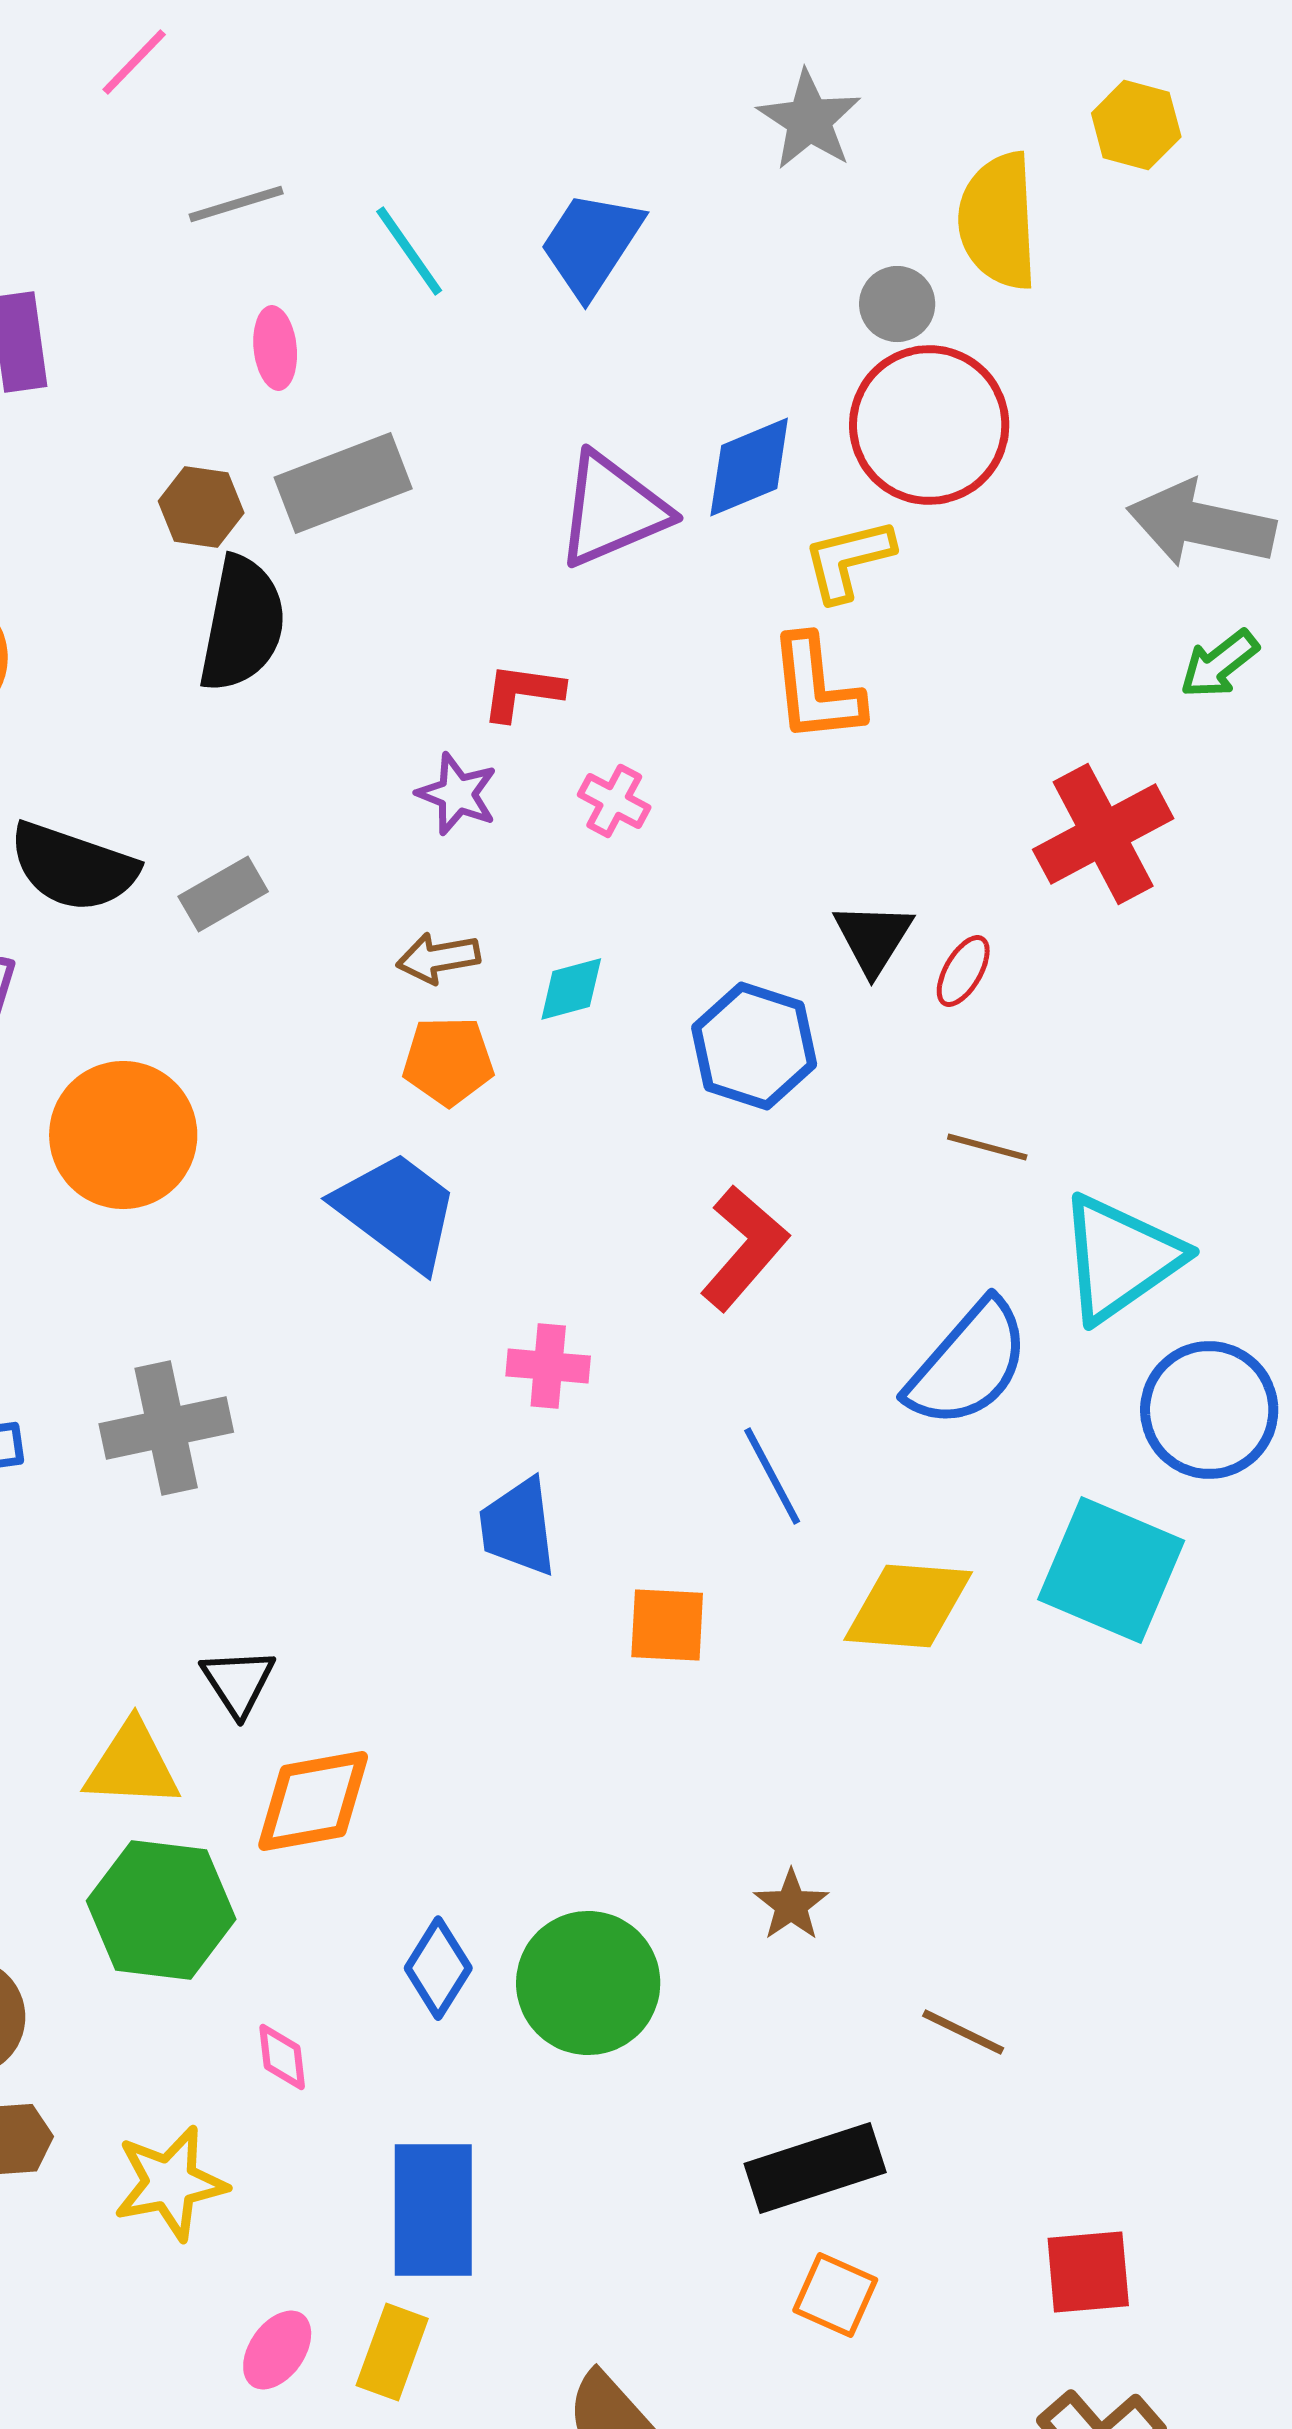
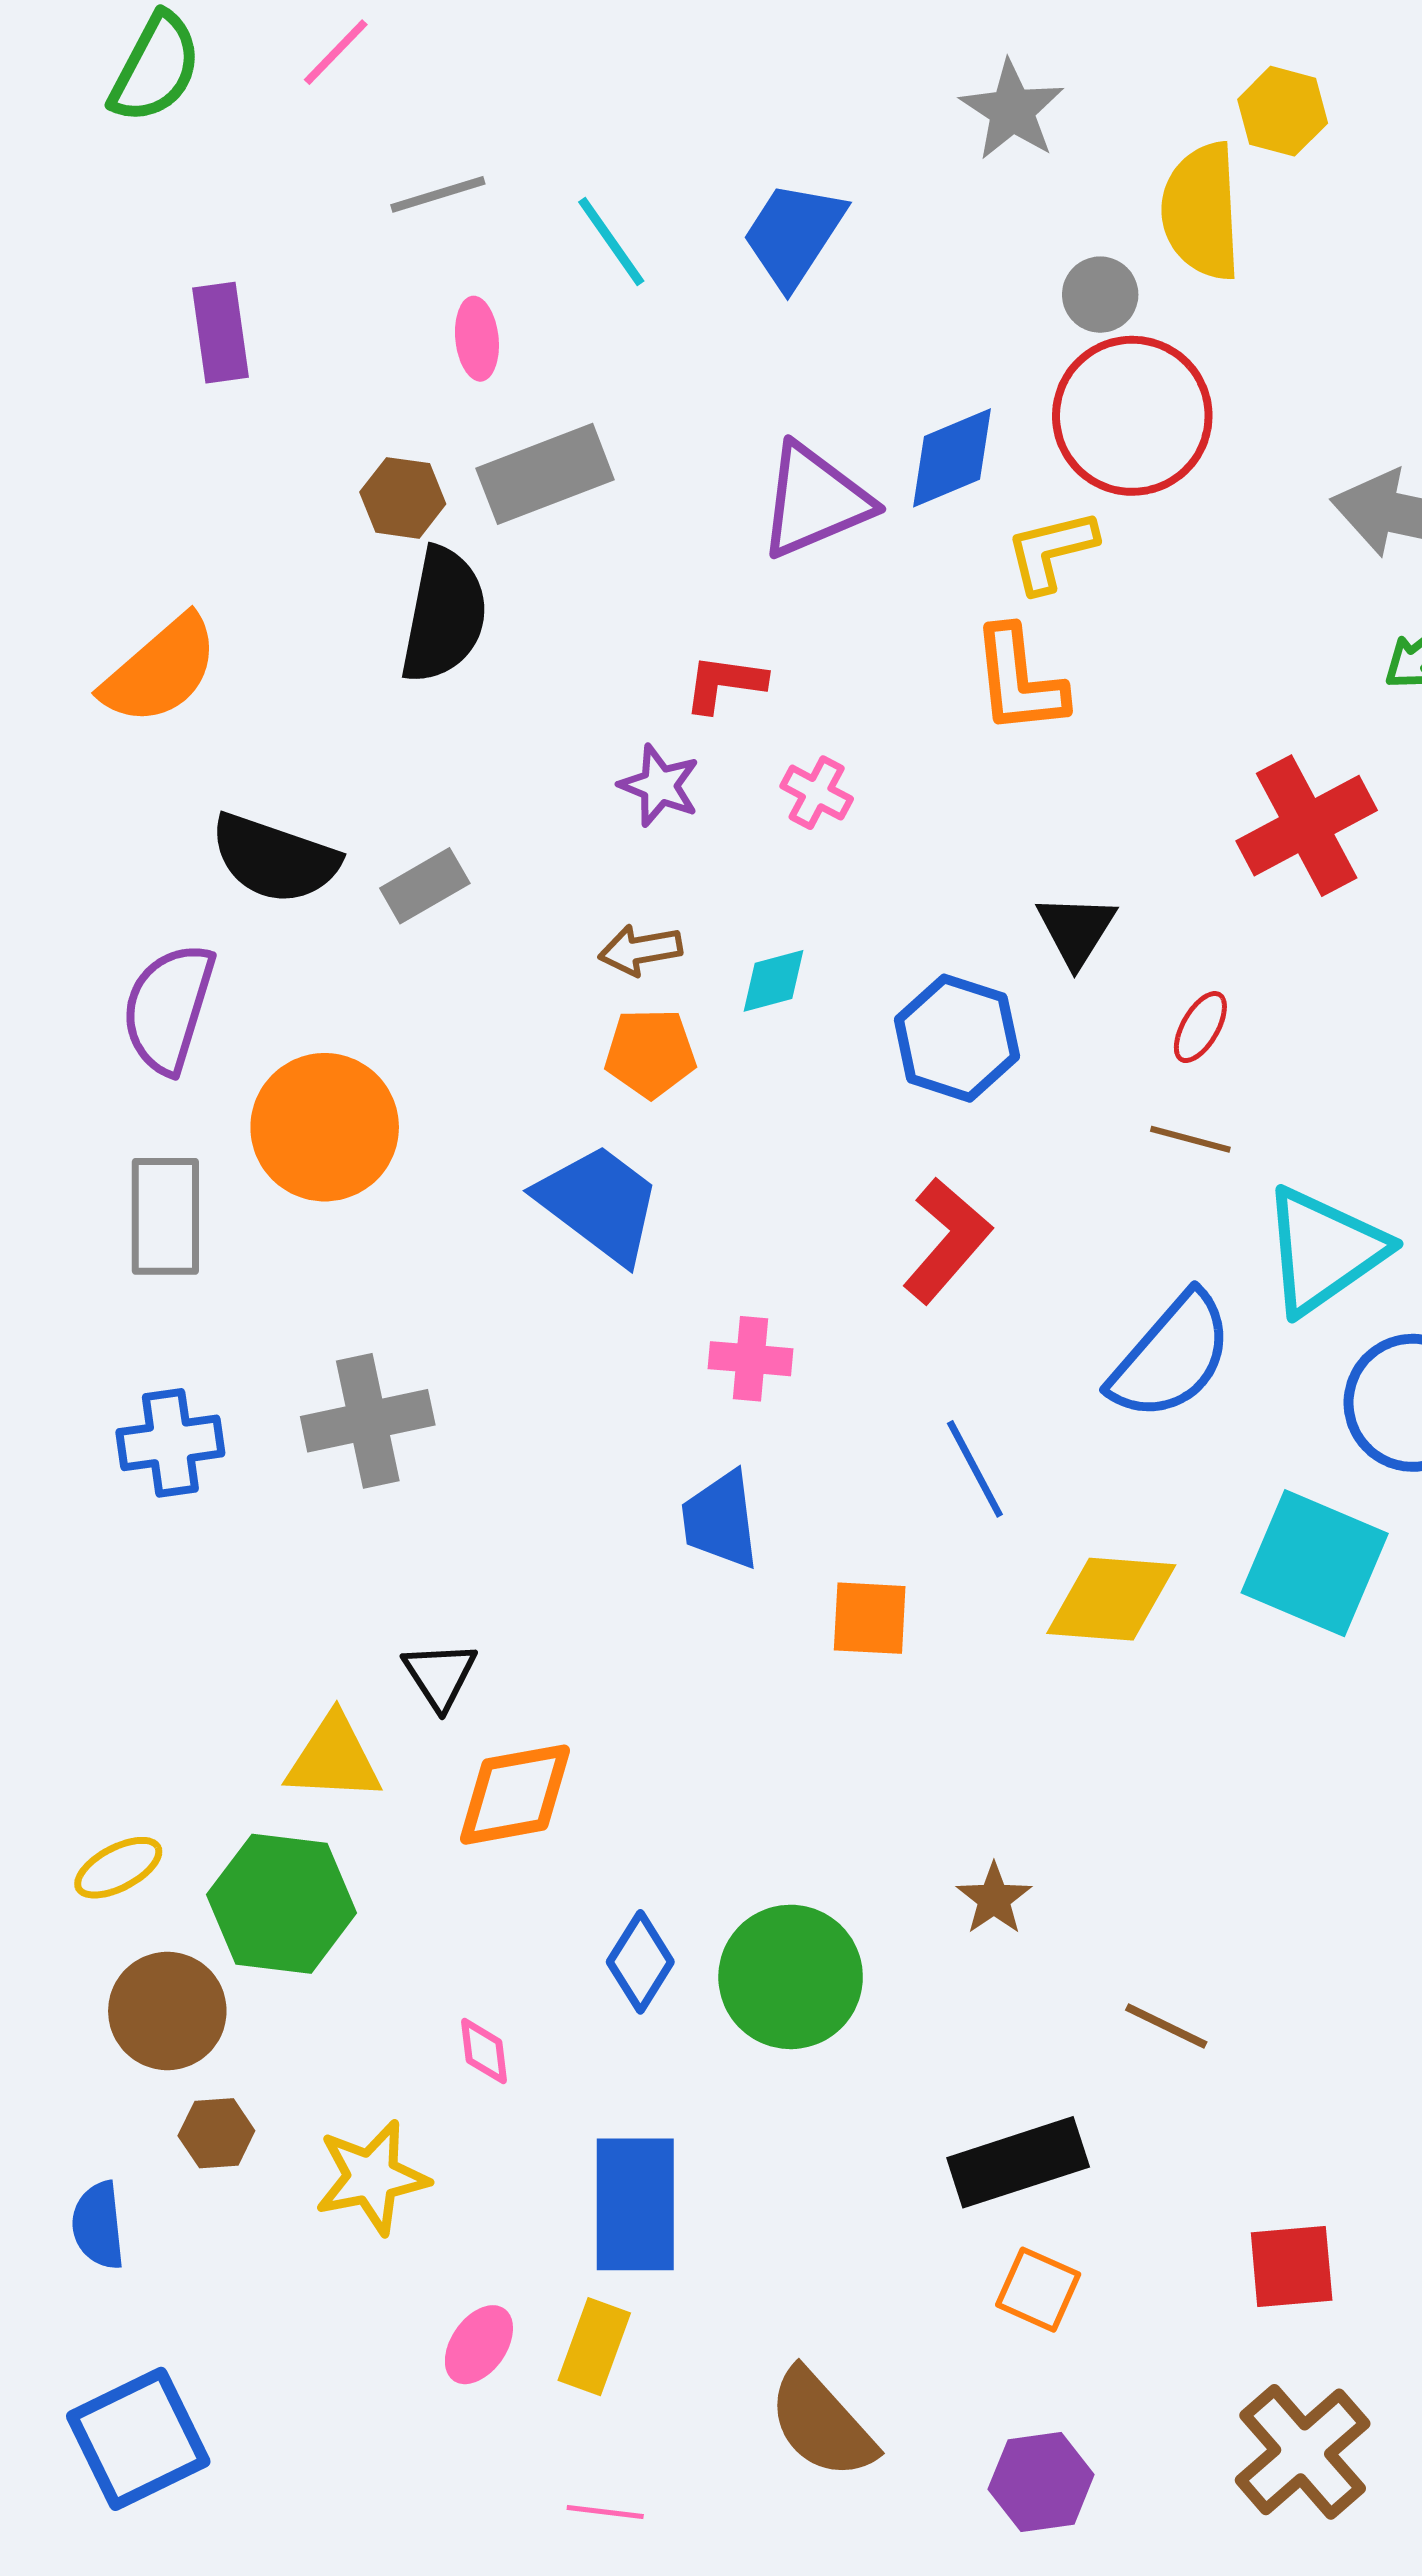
yellow hexagon: (1136, 125) -> (1283, 111), moved
red ellipse: (963, 971) -> (1200, 1027), moved
green hexagon: (161, 1910) -> (282, 1904), moved

